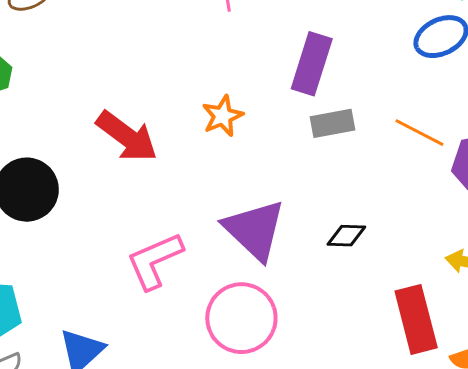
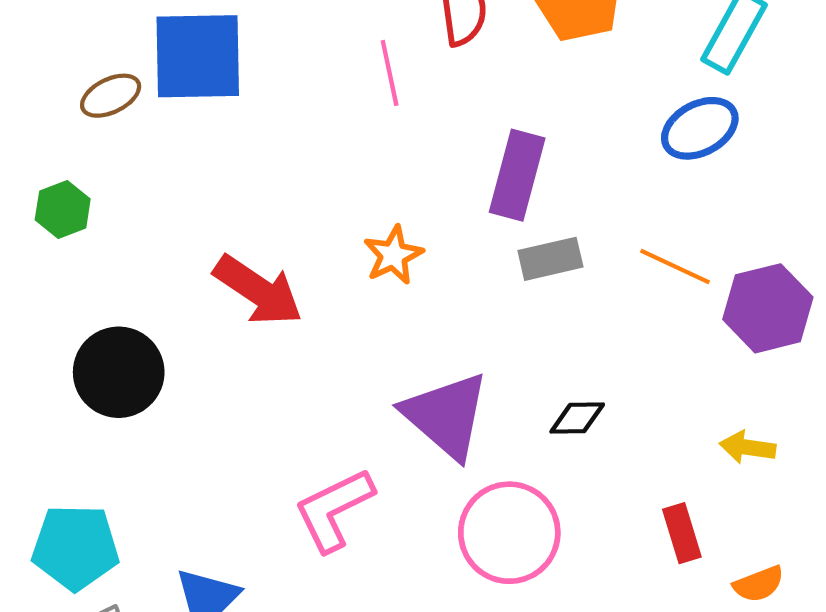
pink L-shape: (155, 261) -> (334, 510), moved
pink circle: (241, 318) -> (509, 533), moved
red rectangle: (416, 319) -> (682, 533), size x0.6

